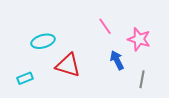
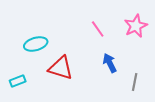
pink star: (139, 39) -> (136, 26), moved, turned 30

